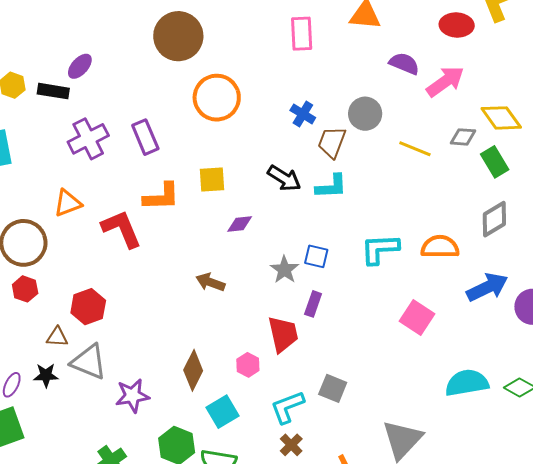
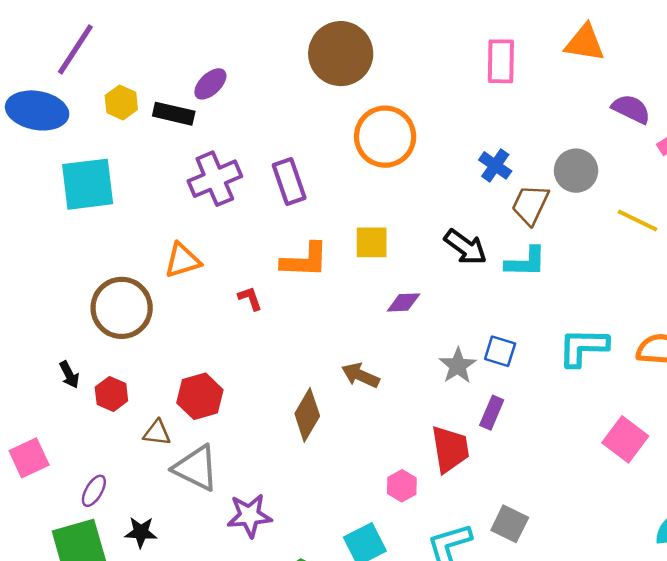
red L-shape: (122, 229) -> (250, 298), size x0.5
red hexagon: (25, 289) -> (111, 394), moved
brown diamond: (193, 370) -> (307, 415), moved
black star: (46, 375) -> (141, 532), moved

